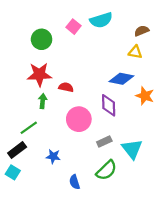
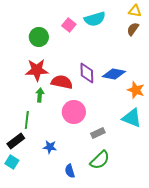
brown semicircle: (142, 31) -> (133, 29), turned -32
yellow triangle: (135, 52) -> (135, 11), moved
red semicircle: (66, 87) -> (62, 82), size x1.5
purple diamond: (109, 105) -> (87, 73), moved
green line: (29, 128) -> (27, 120), turned -48
cyan triangle: (132, 149) -> (132, 118), moved, turned -30

